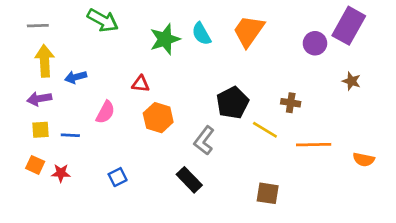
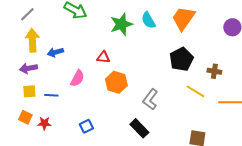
gray line: (38, 26) -> (27, 14), turned -42
black pentagon: (233, 103) -> (181, 59), moved

